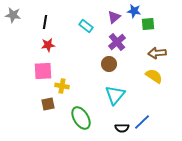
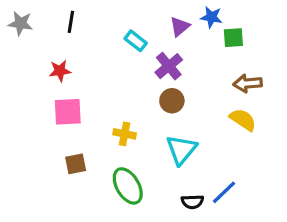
black line: (45, 22) -> (71, 22), moved
purple cross: (117, 42) -> (169, 66), moved
red star: (48, 45) -> (60, 71), moved
yellow cross: (62, 86) -> (125, 134), moved

